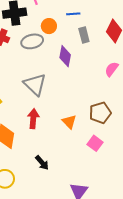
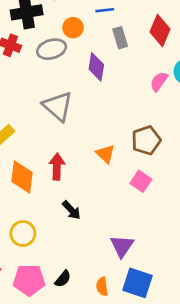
red arrow: (33, 119) -> (57, 167), moved

